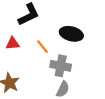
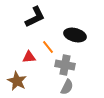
red triangle: (13, 43) -> (29, 57), moved

